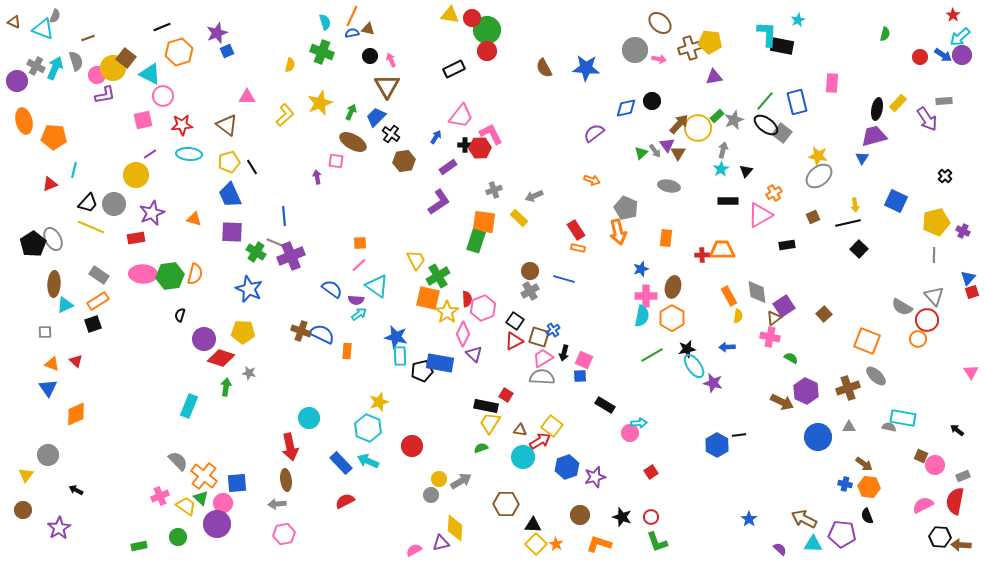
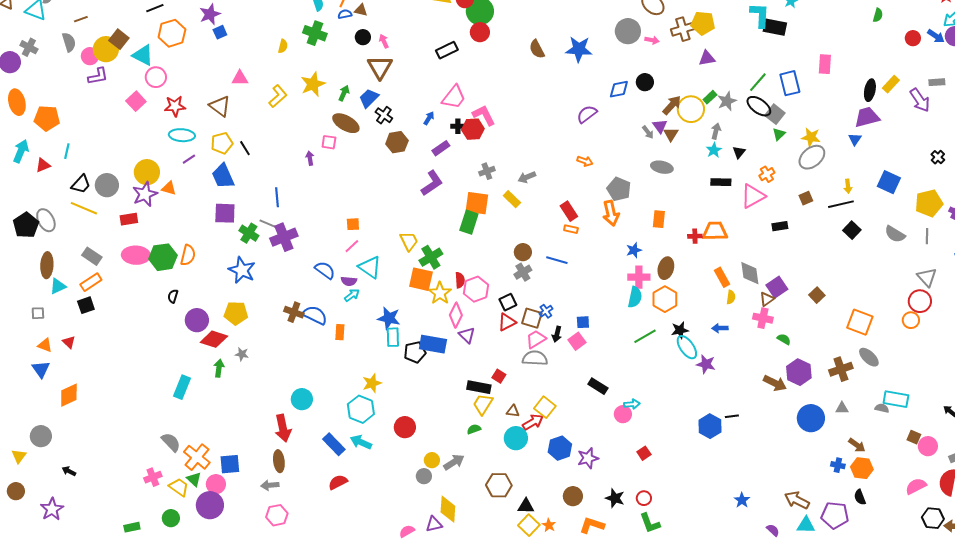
cyan arrow: (55, 68) -> (21, 151), moved
pink square: (143, 120) -> (136, 101), turned -30
green triangle: (641, 153) -> (779, 134), moved
purple line: (150, 154) -> (189, 159), moved
yellow circle: (136, 175) -> (147, 172), moved
orange triangle: (194, 219) -> (169, 188), moved
gray semicircle: (902, 307) -> (895, 234), moved
black square: (515, 321) -> (508, 302), turned 30
pink square: (584, 360) -> (577, 341), turned 30
blue square: (580, 376) -> (583, 322), moved

